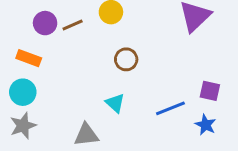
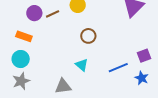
purple square: (210, 91) -> (144, 56), turned -32

